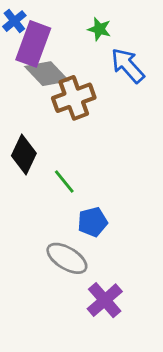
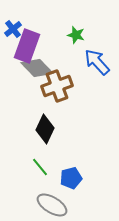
black diamond: (24, 155) -> (45, 129), moved
green line: (64, 181) -> (40, 167), moved

